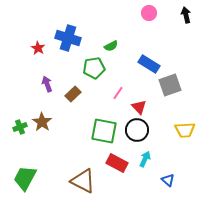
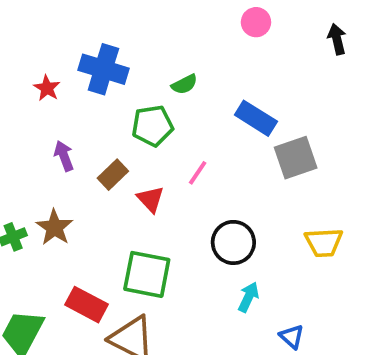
black arrow: (186, 15) -> (337, 39), moved
red triangle: (139, 107) -> (151, 199), moved
green square: (104, 131) -> (147, 274), moved
red rectangle: (117, 163) -> (87, 305), moved

